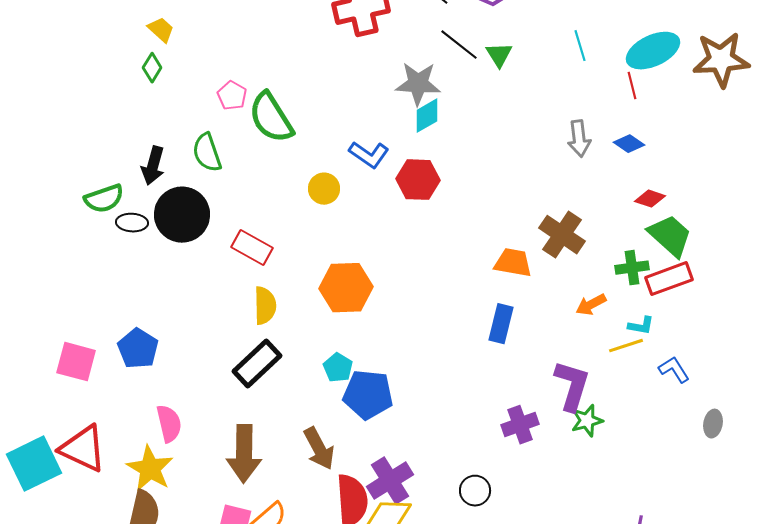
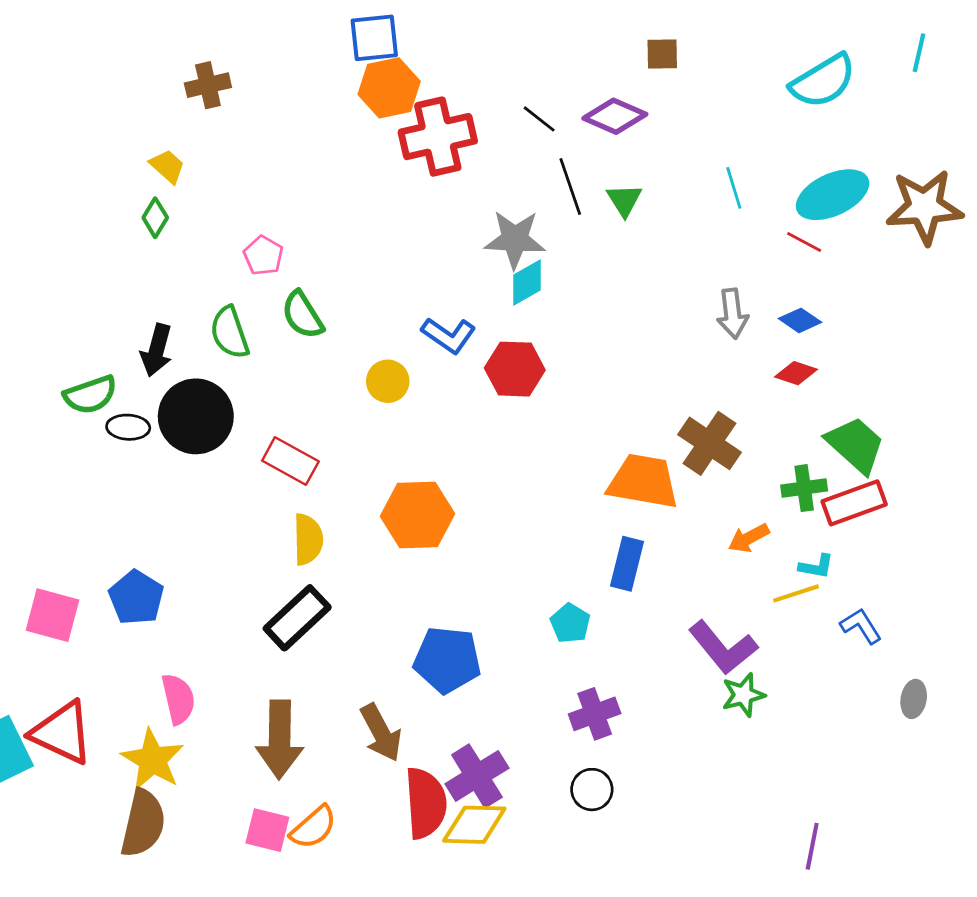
black line: (459, 45) -> (570, 187), turned 33
red line: (632, 86) -> (804, 242), turned -48
green semicircle: (271, 118) -> (303, 315), moved, size x0.7
red diamond: (650, 199) -> (796, 373), moved
orange trapezoid: (513, 263) -> (643, 481), size x1.4
cyan pentagon: (338, 368) -> (570, 623), moved
purple L-shape: (572, 386) -> (723, 648), turned 124
purple cross: (520, 425) -> (595, 714), moved

